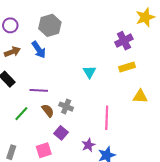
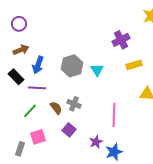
gray hexagon: (50, 25) -> (72, 66), moved
purple cross: (124, 41) -> (121, 40), moved
blue arrow: (39, 50) -> (38, 65), moved, turned 54
purple line: (39, 90) -> (37, 88), moved
pink square: (44, 150) -> (38, 137), moved

